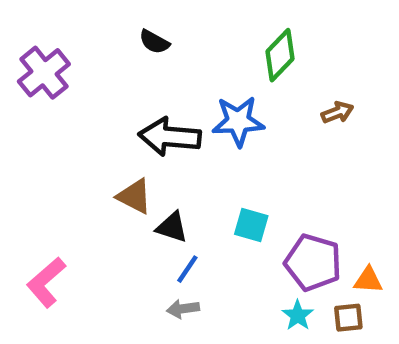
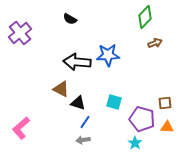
green diamond: (280, 55) -> (145, 17), moved
brown arrow: (337, 112) -> (155, 43), moved
brown square: (348, 318) -> (165, 103), moved

